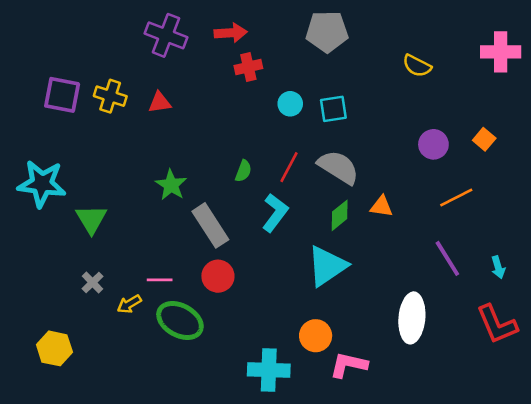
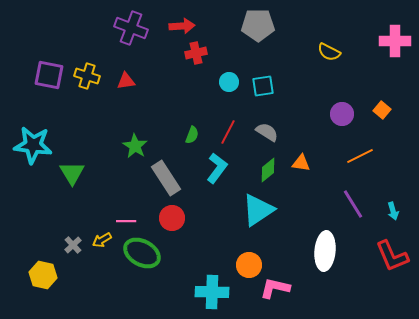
gray semicircle: (338, 167) -> (267, 132), size x0.7
gray cross: (92, 282) -> (73, 245), moved

